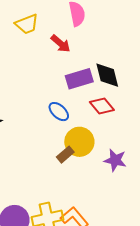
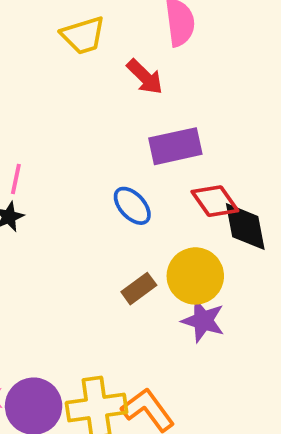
black diamond: (107, 75) -> (245, 227), moved
yellow circle: (79, 142) -> (195, 276), moved
purple star: (115, 160) -> (203, 321), moved

